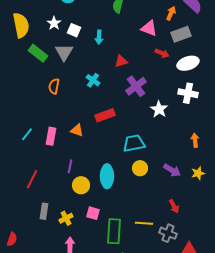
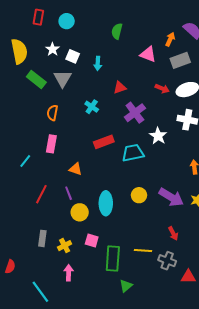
red arrow: (162, 53) -> (162, 89), moved
orange triangle: (77, 130) -> (76, 169), moved
pink rectangle: (51, 136) -> (51, 144), moved
cyan trapezoid: (134, 143) -> (133, 153), moved
purple line: (70, 166) -> (69, 193), turned -32
purple arrow: (172, 170) -> (171, 197), size x1.4
red line: (32, 179) -> (41, 194), moved

